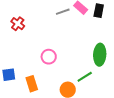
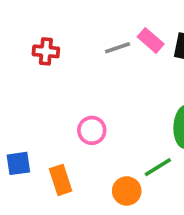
red cross: (18, 24) -> (46, 51), moved, turned -32

